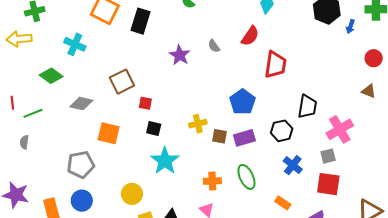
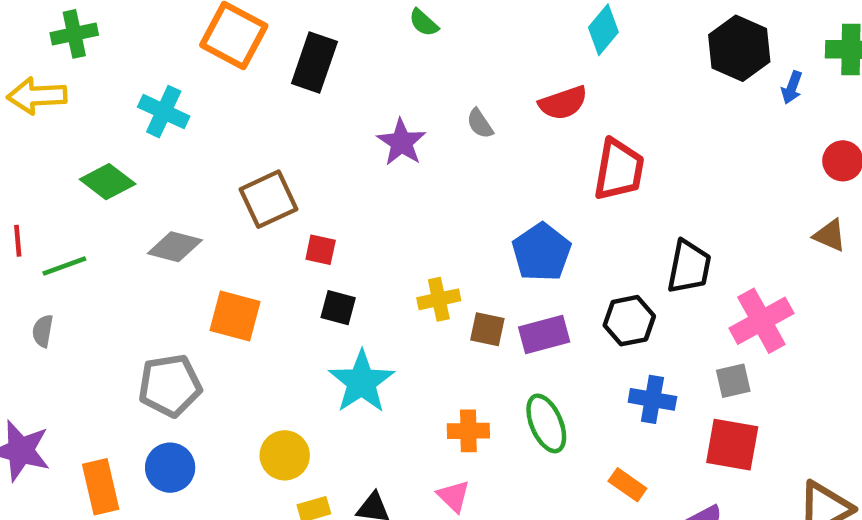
red semicircle: (250, 36) -> (563, 103), turned 35
blue cross: (293, 165) -> (652, 399), turned -30

